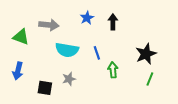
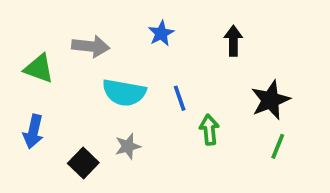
black arrow: (113, 22) -> (233, 41), moved
black square: (45, 88) -> (83, 163), turned 35

